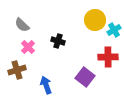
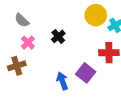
black cross: (58, 41) -> (58, 36), turned 32
blue arrow: (46, 85) -> (62, 81), moved

